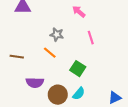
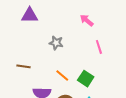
gray star: (57, 35) -> (56, 43), moved
orange line: (50, 53) -> (62, 75), moved

